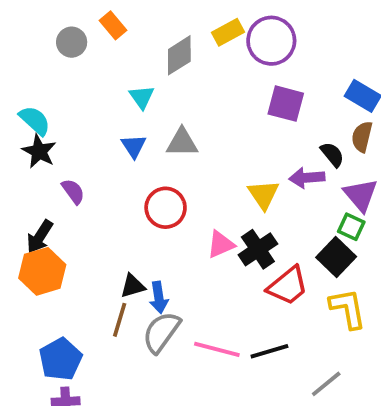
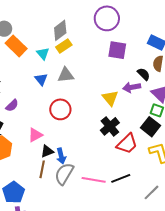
orange rectangle: (113, 25) -> (16, 46), moved, size x1.5
yellow rectangle: (228, 32) -> (64, 46), moved
purple semicircle: (73, 191) -> (12, 105), turned 88
pink triangle: (221, 244) -> (35, 135), moved

